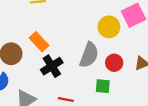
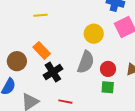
yellow circle: (109, 27) -> (94, 34), moved
green square: (103, 86) -> (108, 87), moved

